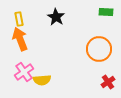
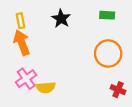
green rectangle: (106, 12) -> (107, 15), moved
red cross: (108, 82) -> (118, 90), turned -32

